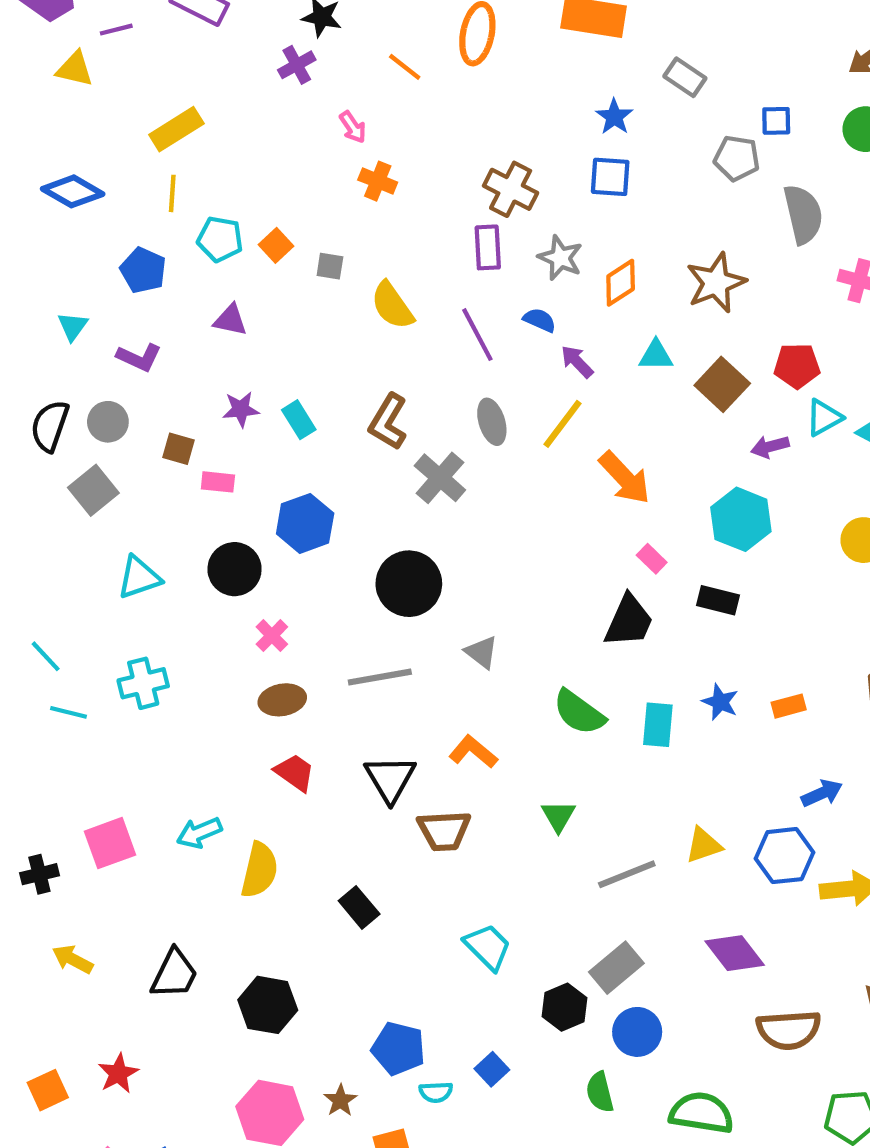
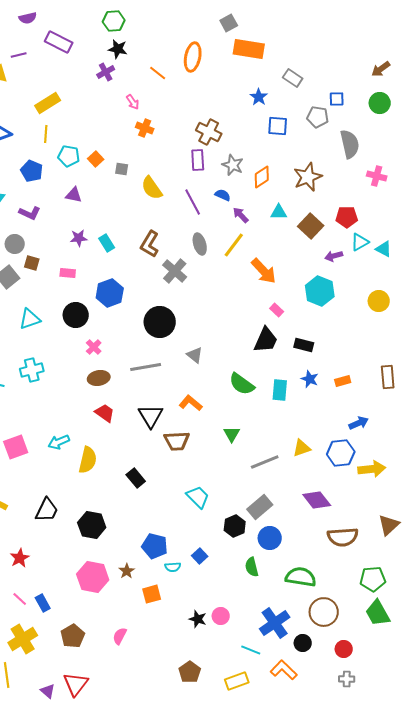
blue square: (610, 177) -> (278, 126), moved
brown square: (178, 449) -> (32, 263), moved
black rectangle: (718, 600) -> (304, 345), moved

